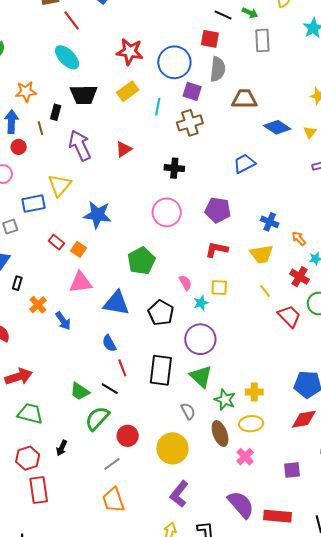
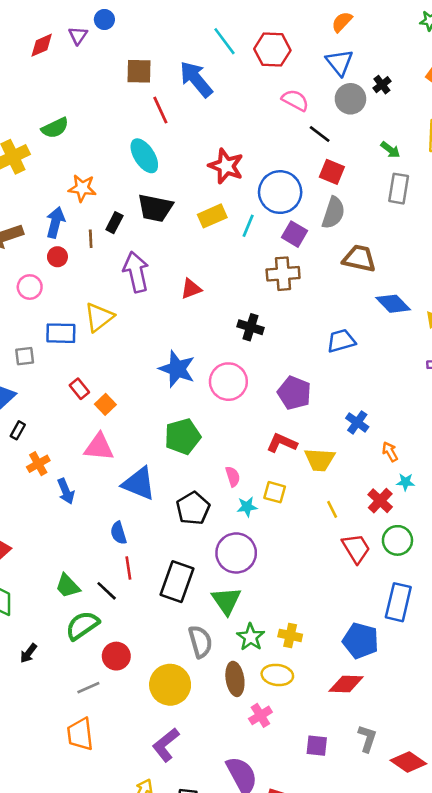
black line: (223, 15) -> (320, 134), moved
cyan line: (158, 107) -> (248, 226), moved
blue star: (97, 215) -> (177, 369), moved
yellow trapezoid: (261, 254) -> (320, 460), moved
gray semicircle: (188, 411) -> (200, 642), size x1.4

